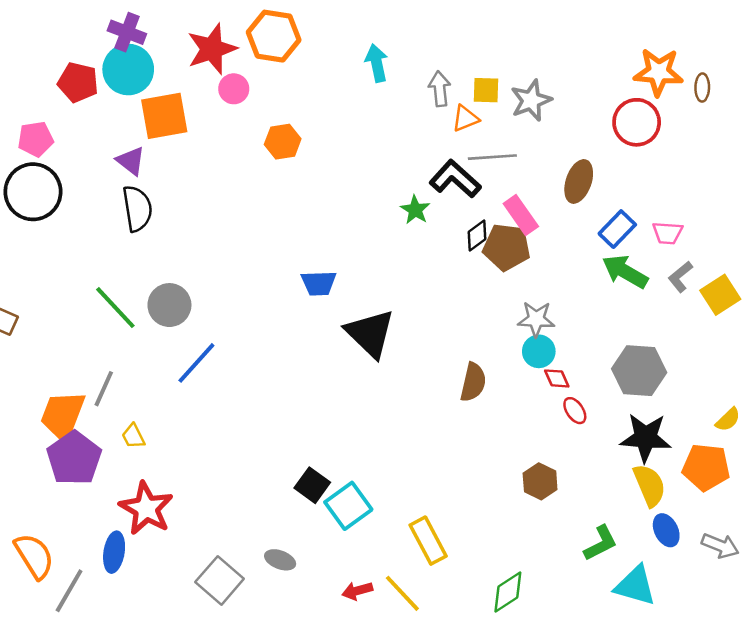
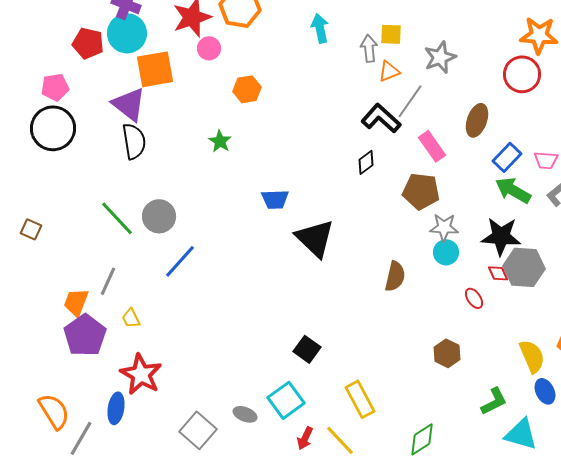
yellow square: (486, 90) -> (391, 34), moved
gray line: (492, 157) -> (410, 101), turned -51
purple triangle: (131, 161) -> (129, 104), size x1.5
green star: (415, 210) -> (220, 141), moved
black diamond: (477, 236) -> (366, 162), moved
brown pentagon: (507, 247) -> (421, 191), moved
red diamond: (557, 378) -> (498, 273), moved
orange trapezoid: (63, 416) -> (76, 302), size x0.7
black star: (646, 438) -> (501, 236), moved
black square: (312, 485) -> (307, 349), moved
cyan square: (348, 506) -> (286, 400), moved
red arrow: (357, 591) -> (305, 438), turned -50

